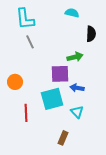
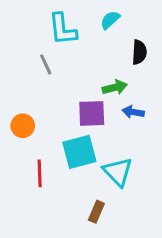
cyan semicircle: (72, 13) -> (110, 20), turned -56
cyan L-shape: (25, 19) -> (63, 29), moved
blue arrow: (77, 88) -> (133, 112), moved
cyan triangle: (77, 112) -> (118, 172), size x1.5

